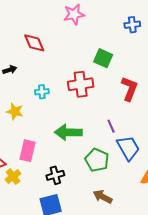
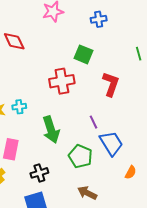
blue cross: (132, 25) -> (99, 19), moved
cyan cross: (42, 92) -> (19, 107), moved
green arrow: (68, 132) -> (51, 130), turned -108

